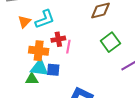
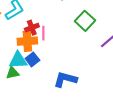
orange cross: (39, 51) -> (27, 41), moved
blue square: (53, 70) -> (32, 59), turned -32

